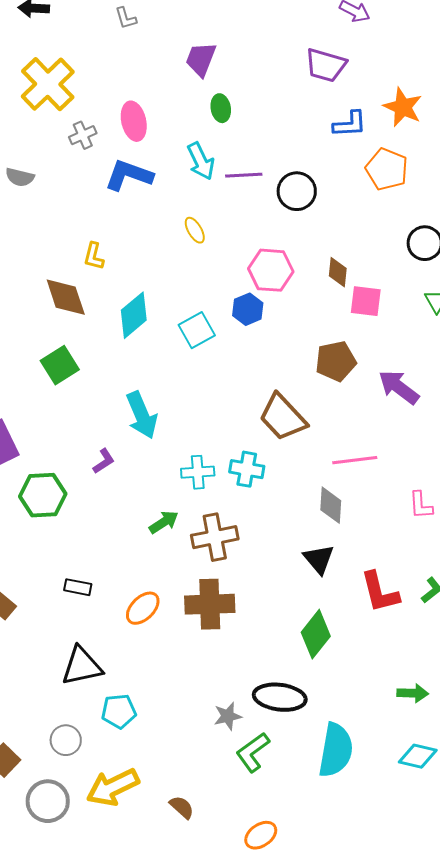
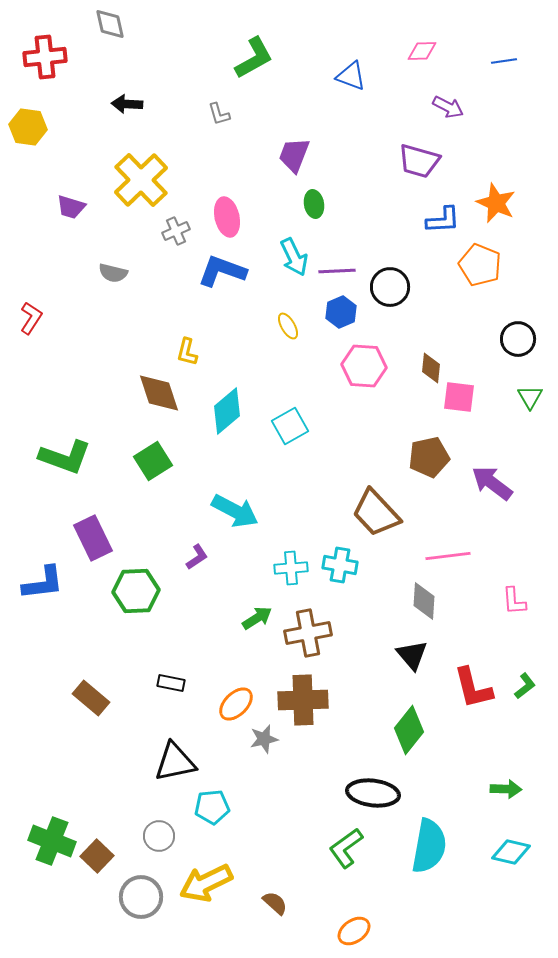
blue hexagon: (248, 309) -> (341, 312), moved
cyan arrow: (142, 415) -> (235, 511), turned -39
gray star: (228, 716) -> (264, 739), moved

